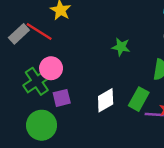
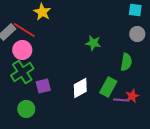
pink circle: (51, 68) -> (22, 50), moved
green circle: (42, 125) -> (26, 109), size x0.7

